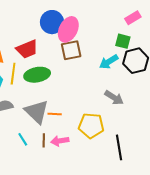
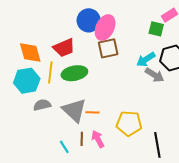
green square: (123, 41) -> (156, 29), moved
gray arrow: (114, 98) -> (155, 75), moved
cyan line: (23, 139) -> (64, 147), moved
pink arrow: (60, 141) -> (98, 139), turned 72

